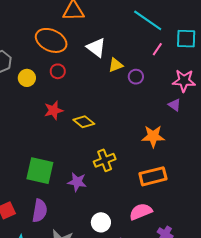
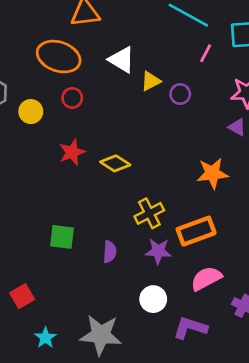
green square: (40, 171) -> (62, 237), size x0.7
orange rectangle: (153, 176) -> (196, 231), moved
purple star: (77, 182) -> (158, 251), moved
purple semicircle: (40, 211) -> (110, 252), moved, size x0.7

